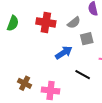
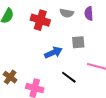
gray semicircle: (74, 23) -> (67, 13), moved, turned 40

